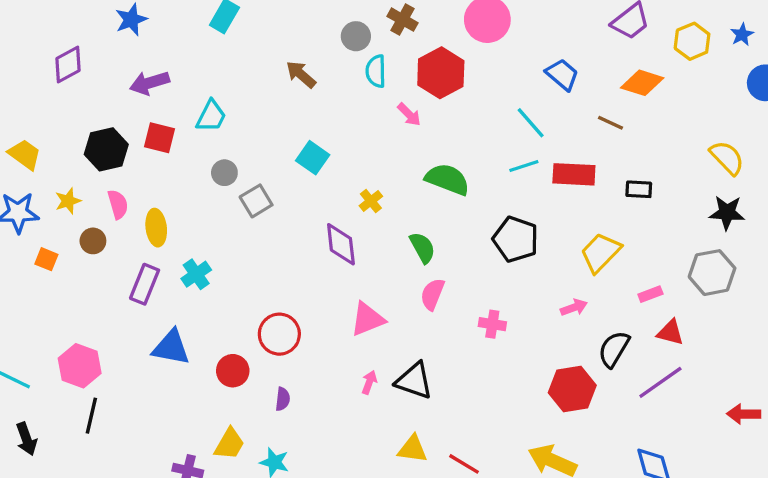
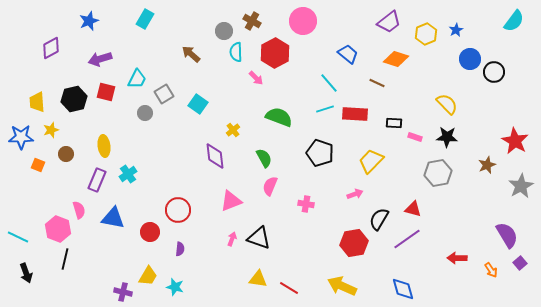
yellow trapezoid: (25, 154) -> (37, 102), moved, turned -130
gray square: (256, 201) -> (164, 94), moved
pink semicircle: (118, 204) -> (79, 210), moved
pink rectangle: (650, 294) -> (415, 137), moved, turned 40

